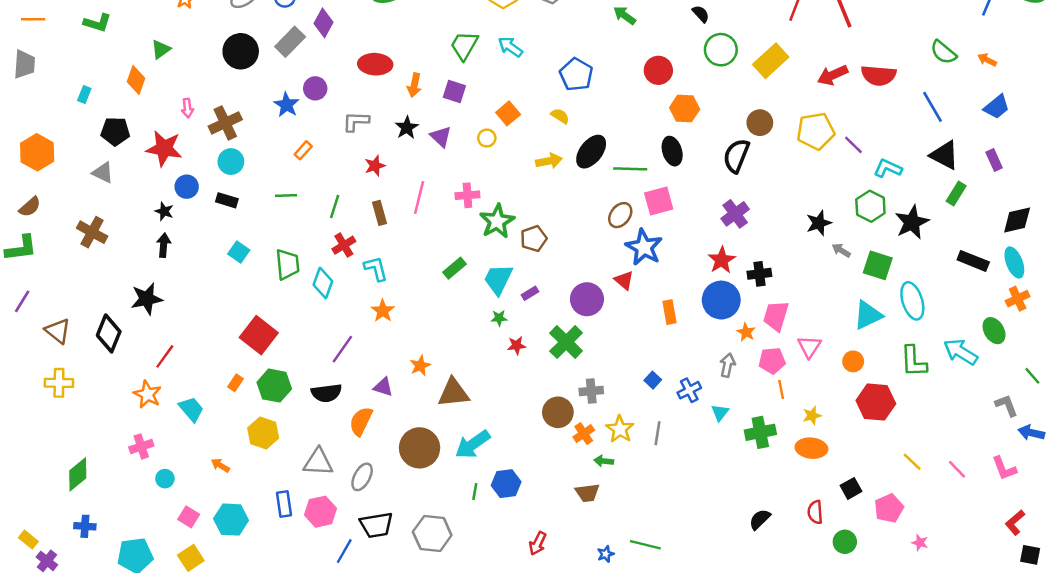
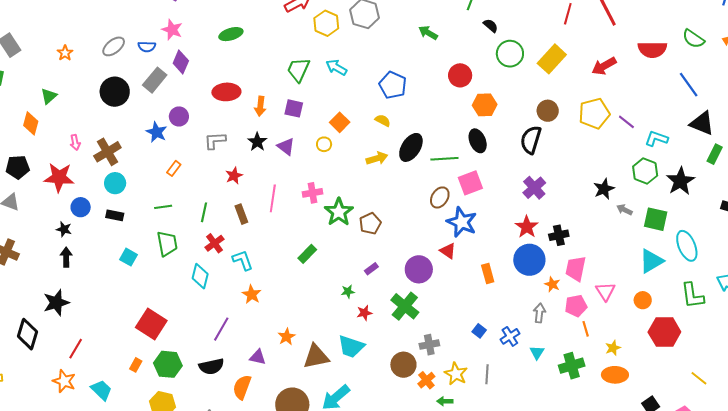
red semicircle: (879, 75) -> (652, 49), moved
green trapezoid: (287, 264) -> (167, 244), moved
cyan trapezoid: (498, 279) -> (351, 346), moved, turned -92

